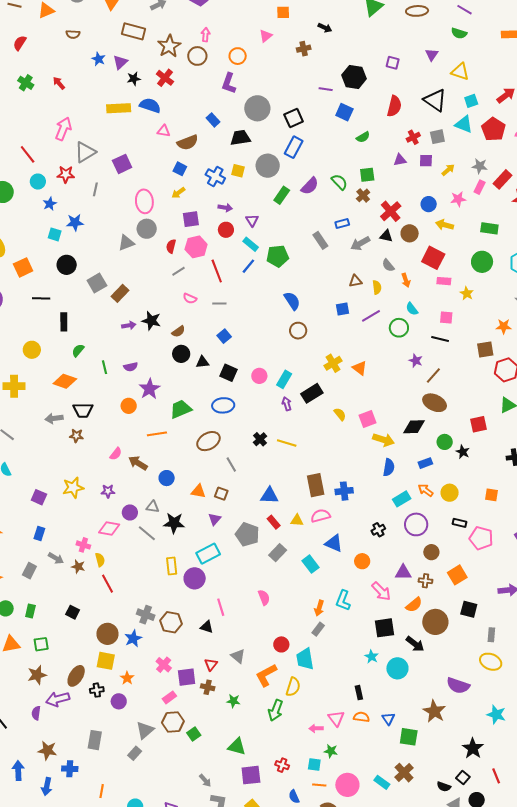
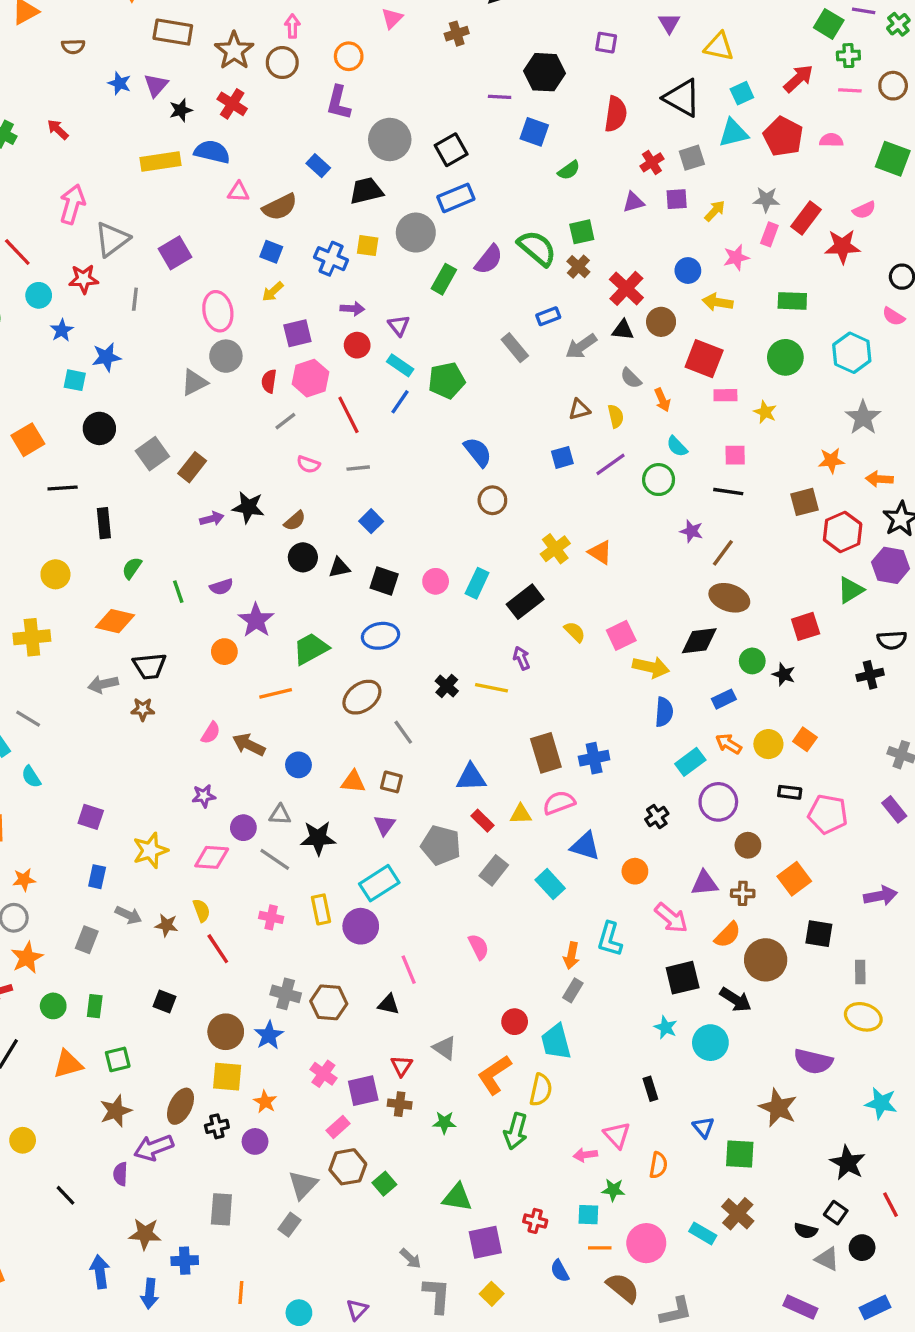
cyan triangle: (464, 124) -> (733, 133), turned -30
blue rectangle: (294, 147) -> (456, 198), turned 45
green semicircle: (339, 182) -> (537, 248), size x1.4
purple arrow: (287, 404) -> (522, 658), moved
yellow star: (73, 488) -> (150, 850), moved
orange square: (492, 495) -> (805, 739), moved, turned 32
pink cross: (83, 545) -> (271, 917), moved
orange semicircle: (361, 717) -> (658, 1165), moved, turned 98

